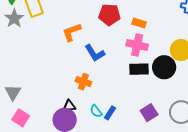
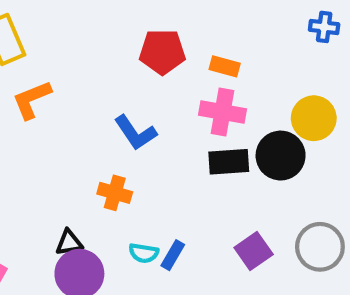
orange L-shape: (72, 32) -> (32, 100), moved
black triangle: (69, 106) -> (69, 243), moved
cyan semicircle: (96, 111) -> (144, 253), turned -40

